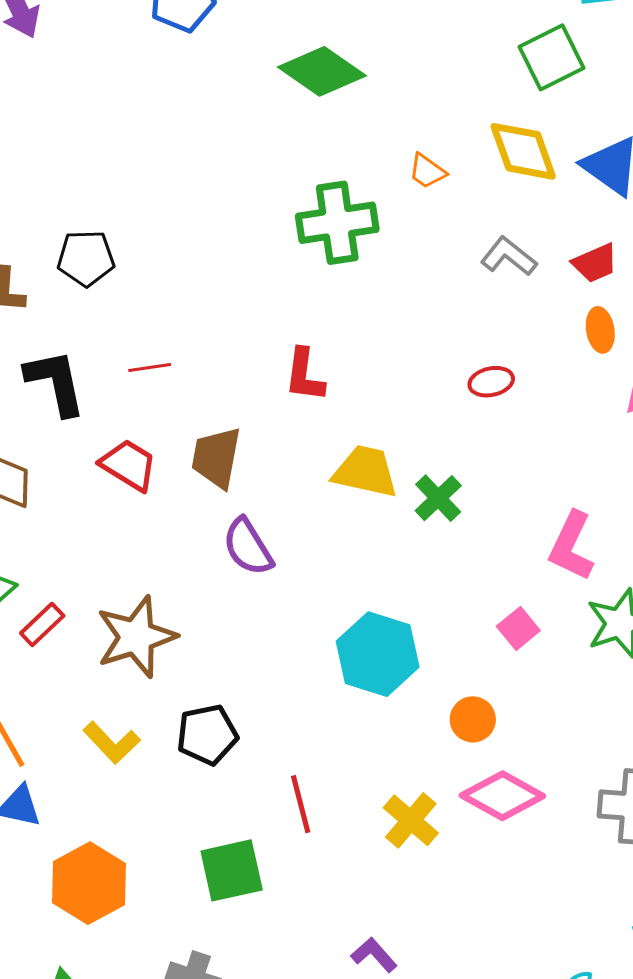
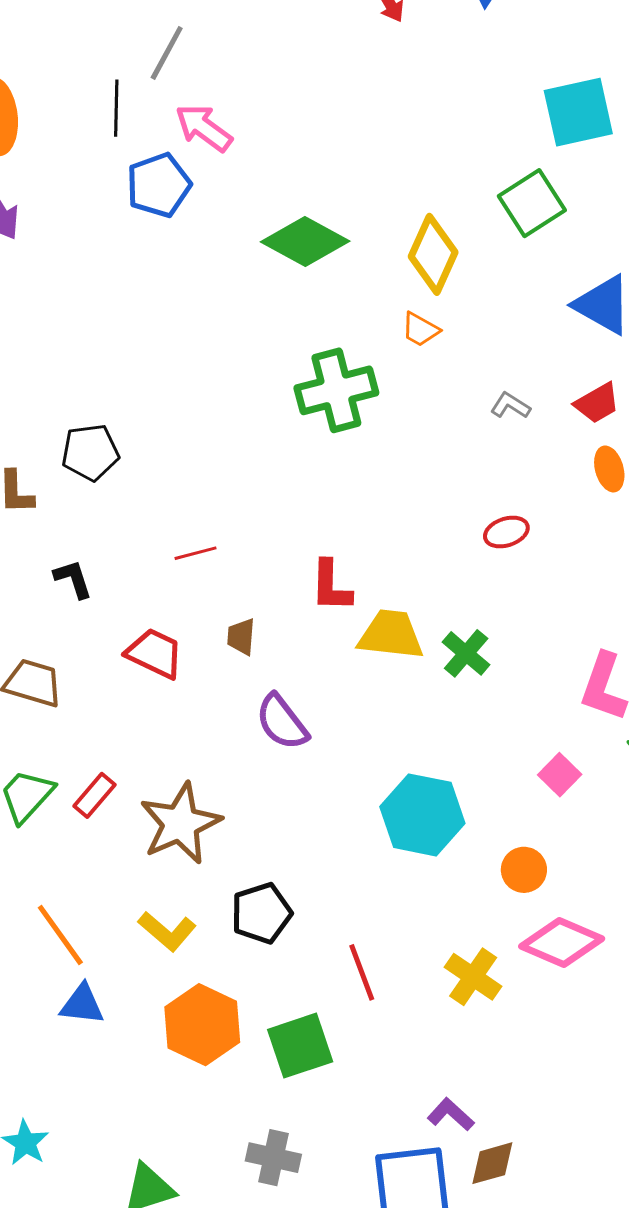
yellow diamond: (523, 151) -> (433, 254), moved, turned 50
gray L-shape: (509, 256) -> (510, 406), size x0.7
red line: (150, 367) -> (196, 553), moved
red L-shape: (304, 375) -> (331, 586), moved
black L-shape: (55, 382) -> (73, 579), size x0.6
brown trapezoid: (216, 458) -> (241, 637), size x0.6
red rectangle: (42, 625) -> (95, 795), moved
orange hexagon: (89, 883) -> (202, 1025), moved

